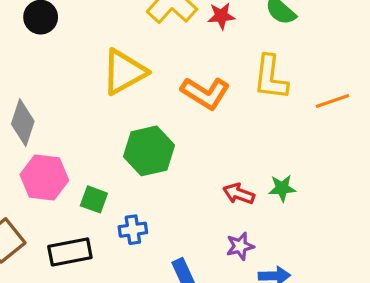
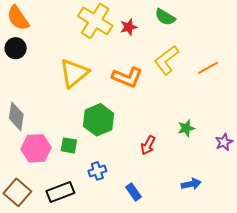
yellow L-shape: (271, 77) -> (166, 60), turned 56
red arrow: (239, 194) -> (148, 145), moved, turned -72
green square: (94, 199) -> (69, 145), moved
purple star: (240, 246) -> (224, 142), moved

